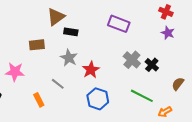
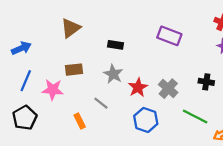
brown triangle: (56, 17) -> (71, 28), moved
brown rectangle: (37, 45) -> (74, 70), moved
gray cross: (132, 60) -> (168, 89), moved
black cross: (152, 65) -> (206, 82), turned -32

